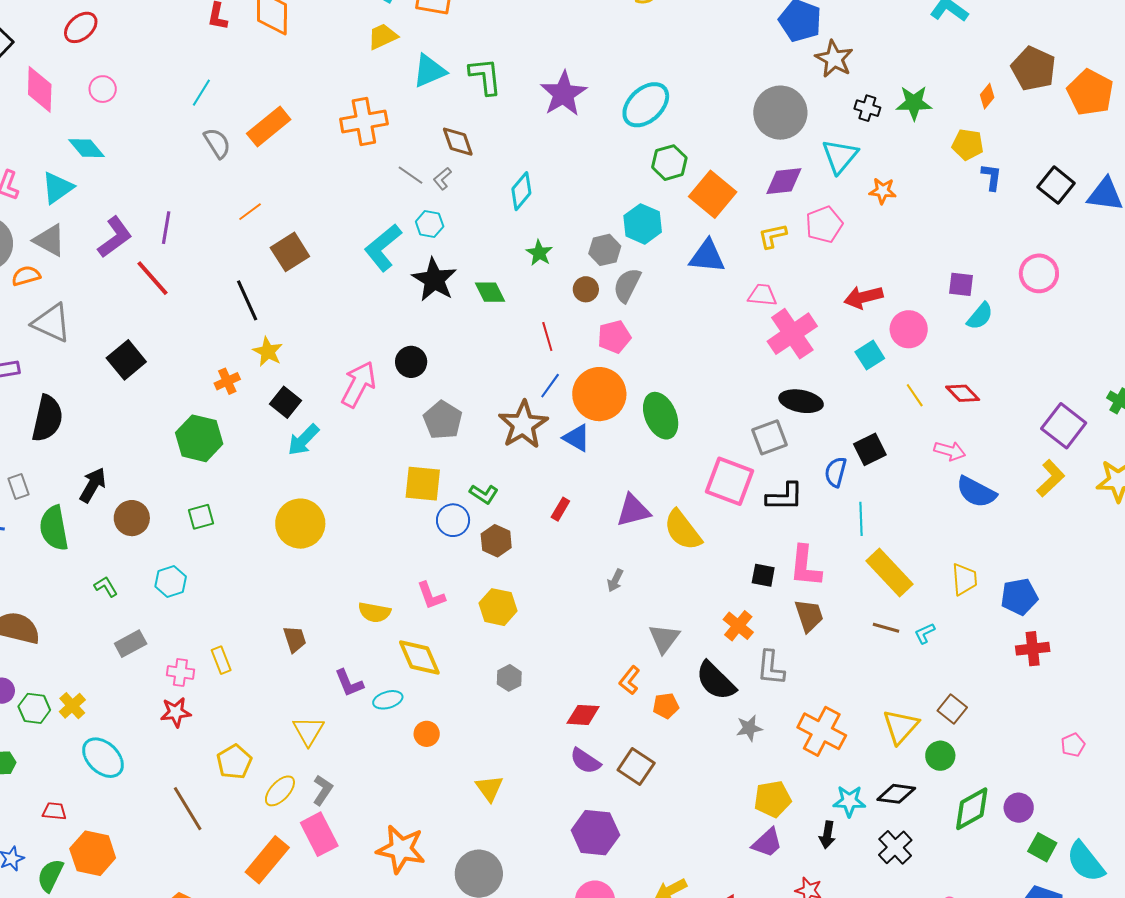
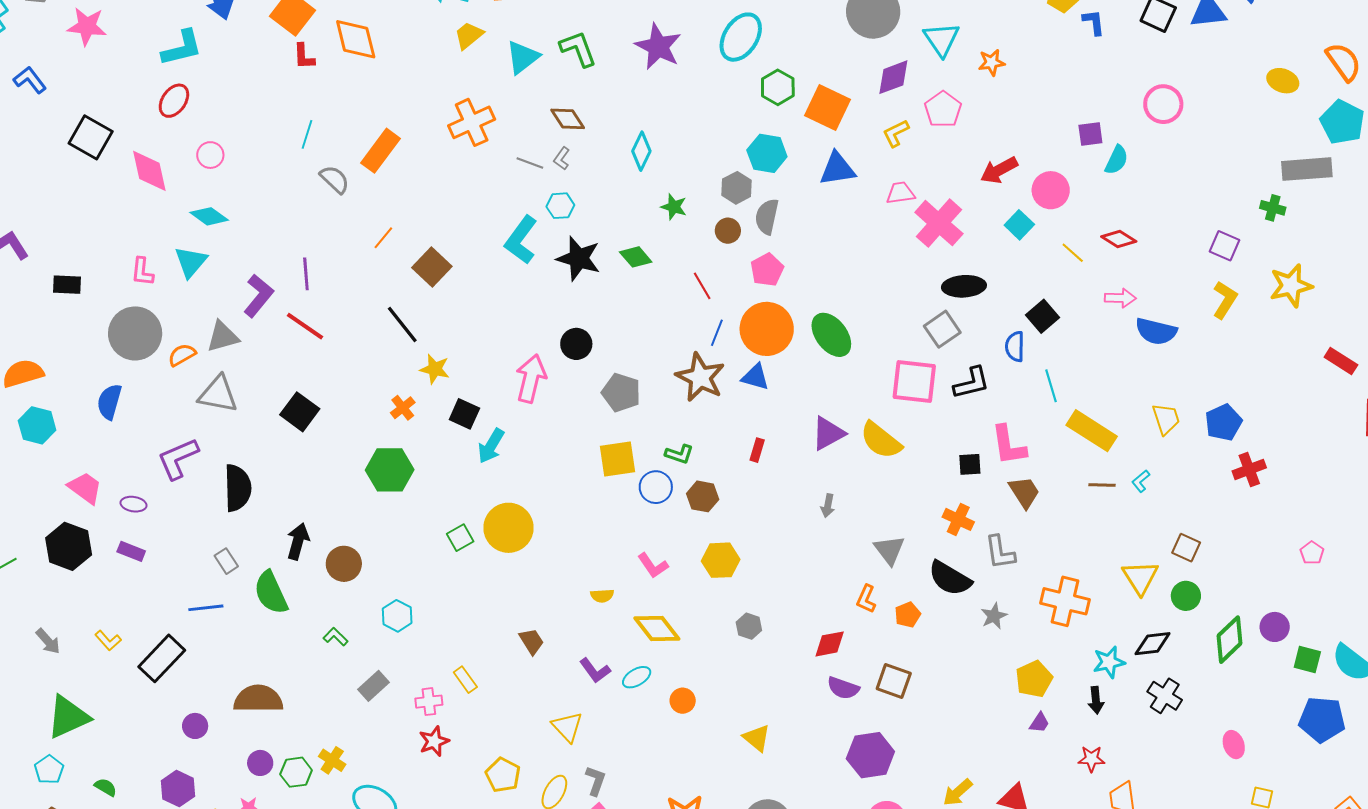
gray triangle: (49, 240) -> (223, 337), moved, turned -30
purple square: (1064, 426) -> (1225, 246), size x0.7
green square: (201, 517) -> (460, 538), moved
yellow semicircle: (374, 612) -> (602, 596), size x0.7
purple trapezoid: (767, 843) -> (1039, 723), size x0.7

